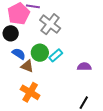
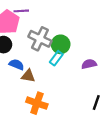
gray cross: (50, 24) -> (40, 39), moved
green circle: (40, 53) -> (61, 44), moved

